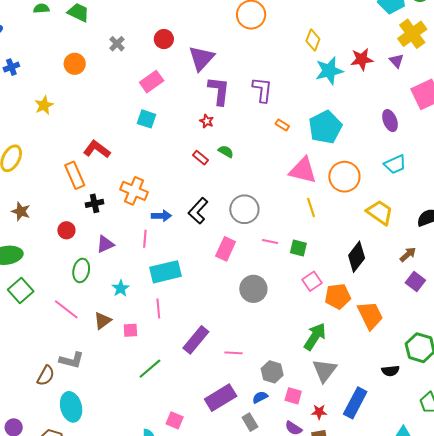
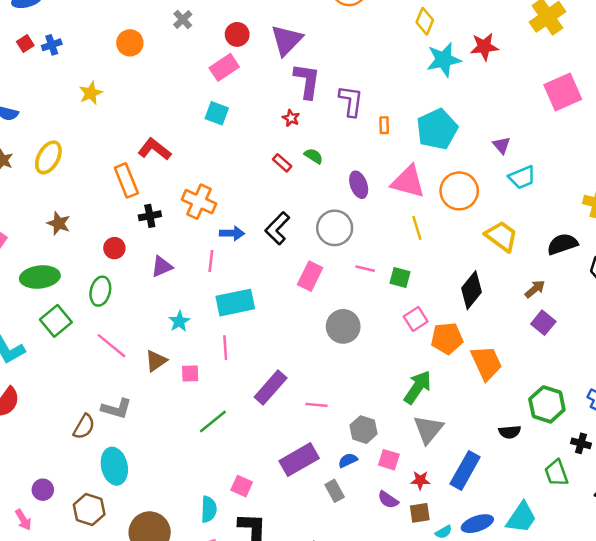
red circle: (164, 39) -> (237, 34), moved
purple triangle: (396, 61) -> (502, 145), moved
purple L-shape: (262, 90) -> (351, 101), moved
purple ellipse: (390, 121) -> (359, 185), moved
orange rectangle: (282, 125) -> (384, 125), turned 56
green ellipse: (81, 270) -> (100, 291), moved

